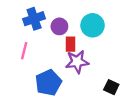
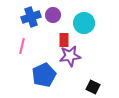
purple circle: (59, 26) -> (53, 15), moved
black square: (111, 87) -> (93, 87), moved

